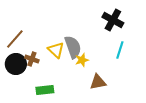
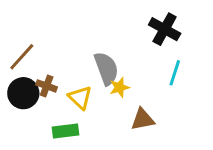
yellow triangle: (56, 50) -> (80, 98), moved

